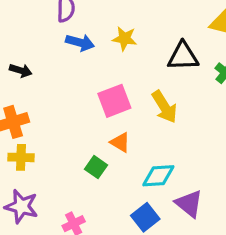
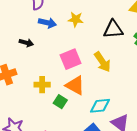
black arrow: (21, 70) -> (26, 43), moved
orange triangle: (120, 142) -> (75, 85), size x1.5
yellow cross: (21, 157) -> (42, 85), moved

